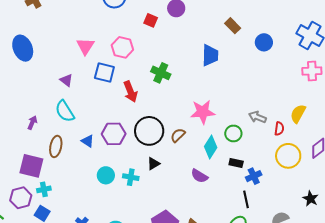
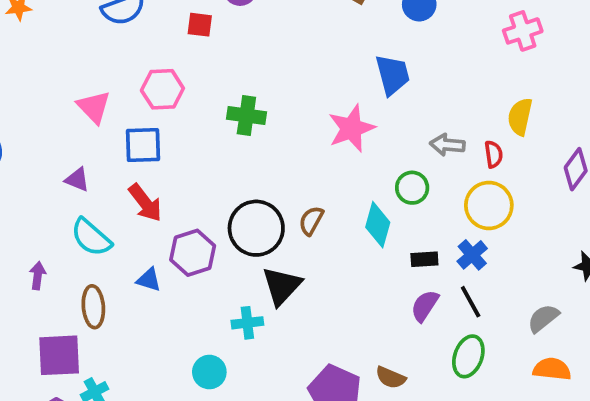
blue trapezoid: (210, 55) -> (393, 75), moved
red arrow: (130, 92) -> (145, 203), moved
pink star: (203, 112) -> (351, 128), moved
yellow circle: (288, 156) -> (489, 205), moved
black rectangle: (236, 163) -> (424, 259), moved
black triangle: (153, 164) -> (282, 286), size x1.6
cyan circle: (106, 175) -> (209, 372), moved
purple semicircle: (199, 176) -> (425, 306), moved, turned 108

